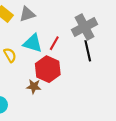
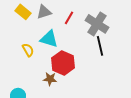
gray cross: (85, 27) -> (97, 24), turned -30
red line: (54, 43) -> (69, 18), moved

